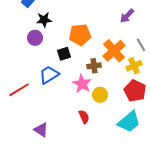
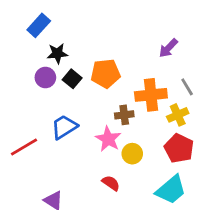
orange cross: (114, 51) -> (151, 95), turned 35
black square: (64, 54) -> (72, 79), moved, turned -32
red semicircle: (84, 117) -> (111, 183), turned -32

